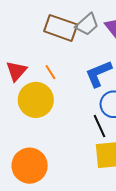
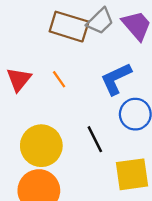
yellow circle: (36, 100) -> (41, 146), moved
black line: (100, 126) -> (95, 139), moved

